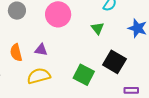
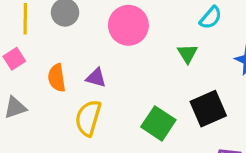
black square: (114, 62) -> (208, 109), turned 30
yellow semicircle: (39, 76) -> (88, 118), turned -65

